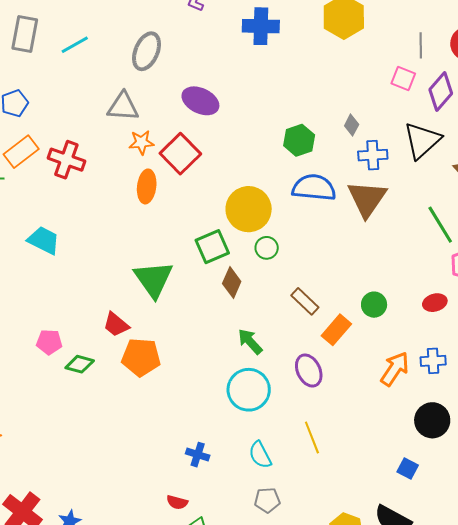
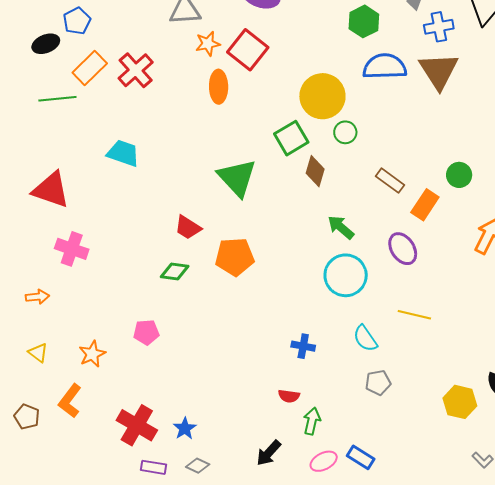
red cross: (66, 160) -> (136, 70), turned 36
red trapezoid: (116, 325) -> (188, 228), moved
pink pentagon: (49, 342) -> (146, 332), moved
yellow line: (312, 438) -> (414, 315), turned -48

